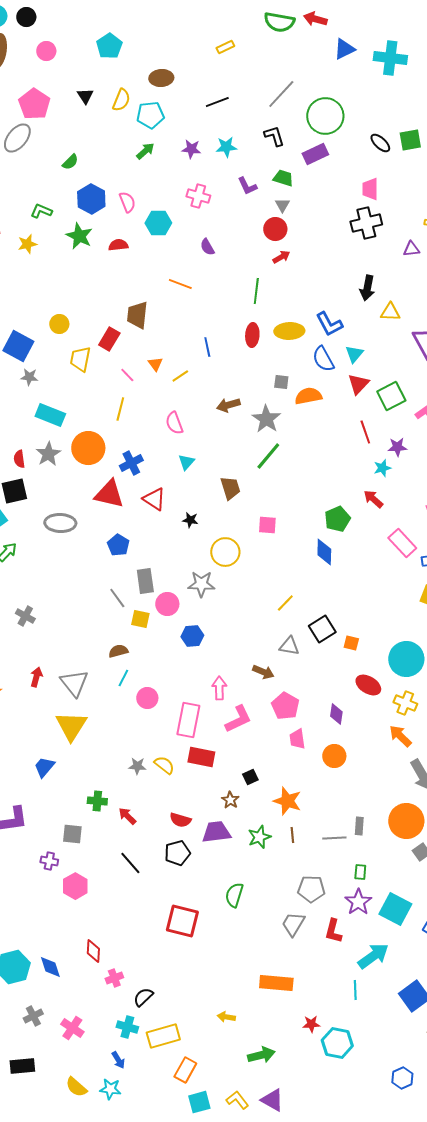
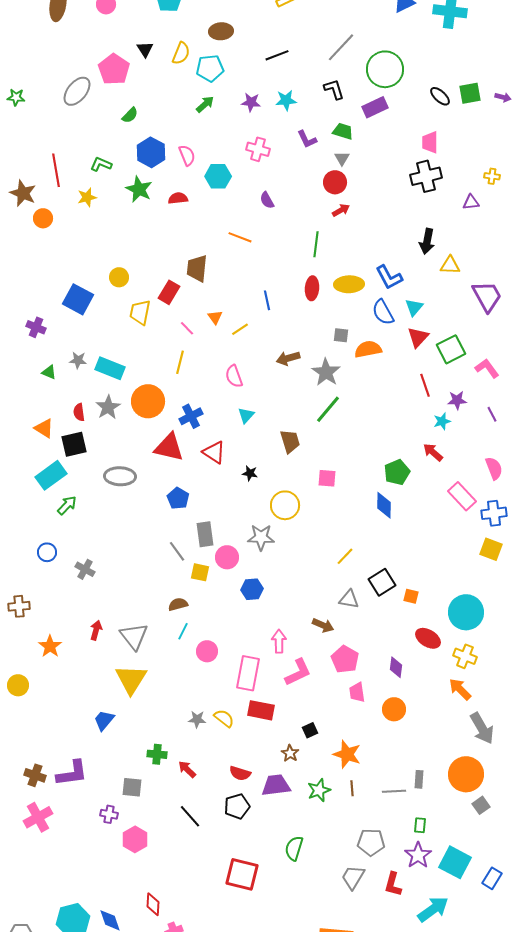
pink pentagon: (34, 104) -> (114, 69), moved
gray star: (29, 377) -> (78, 360), moved

